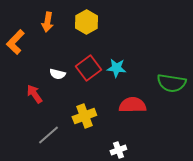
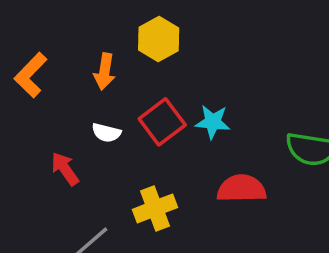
orange arrow: (47, 22) -> (105, 71), moved

